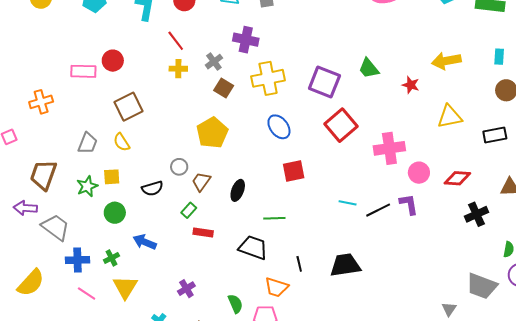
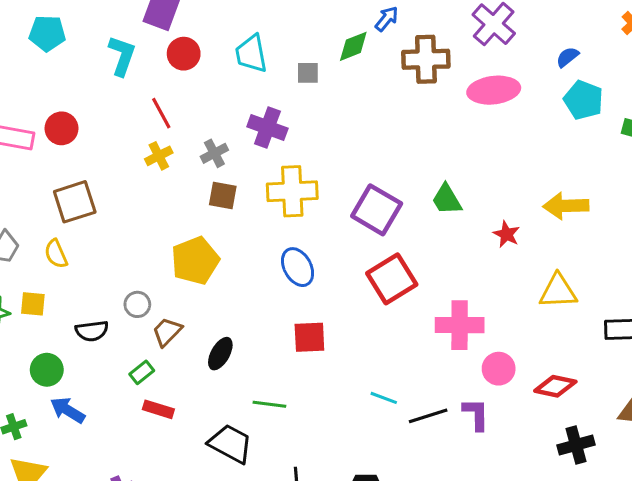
yellow cross: (178, 69) -> (159, 156), turned -36
brown square: (224, 88) -> (223, 196), turned -30
green circle: (115, 213) -> (47, 370), moved

